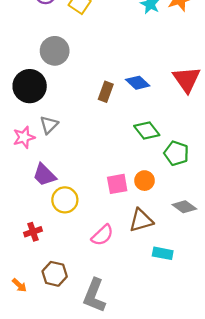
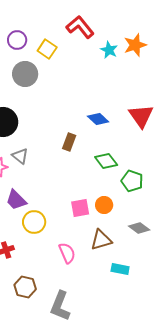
gray circle: (55, 51) -> (25, 74), moved
brown rectangle: (106, 92) -> (69, 142), moved
gray triangle: (49, 125) -> (20, 156), turned -36
pink semicircle: (102, 235) -> (67, 253), turned -70

